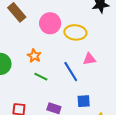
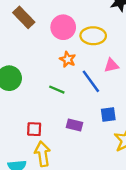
orange star: (34, 56) -> (68, 59), moved

